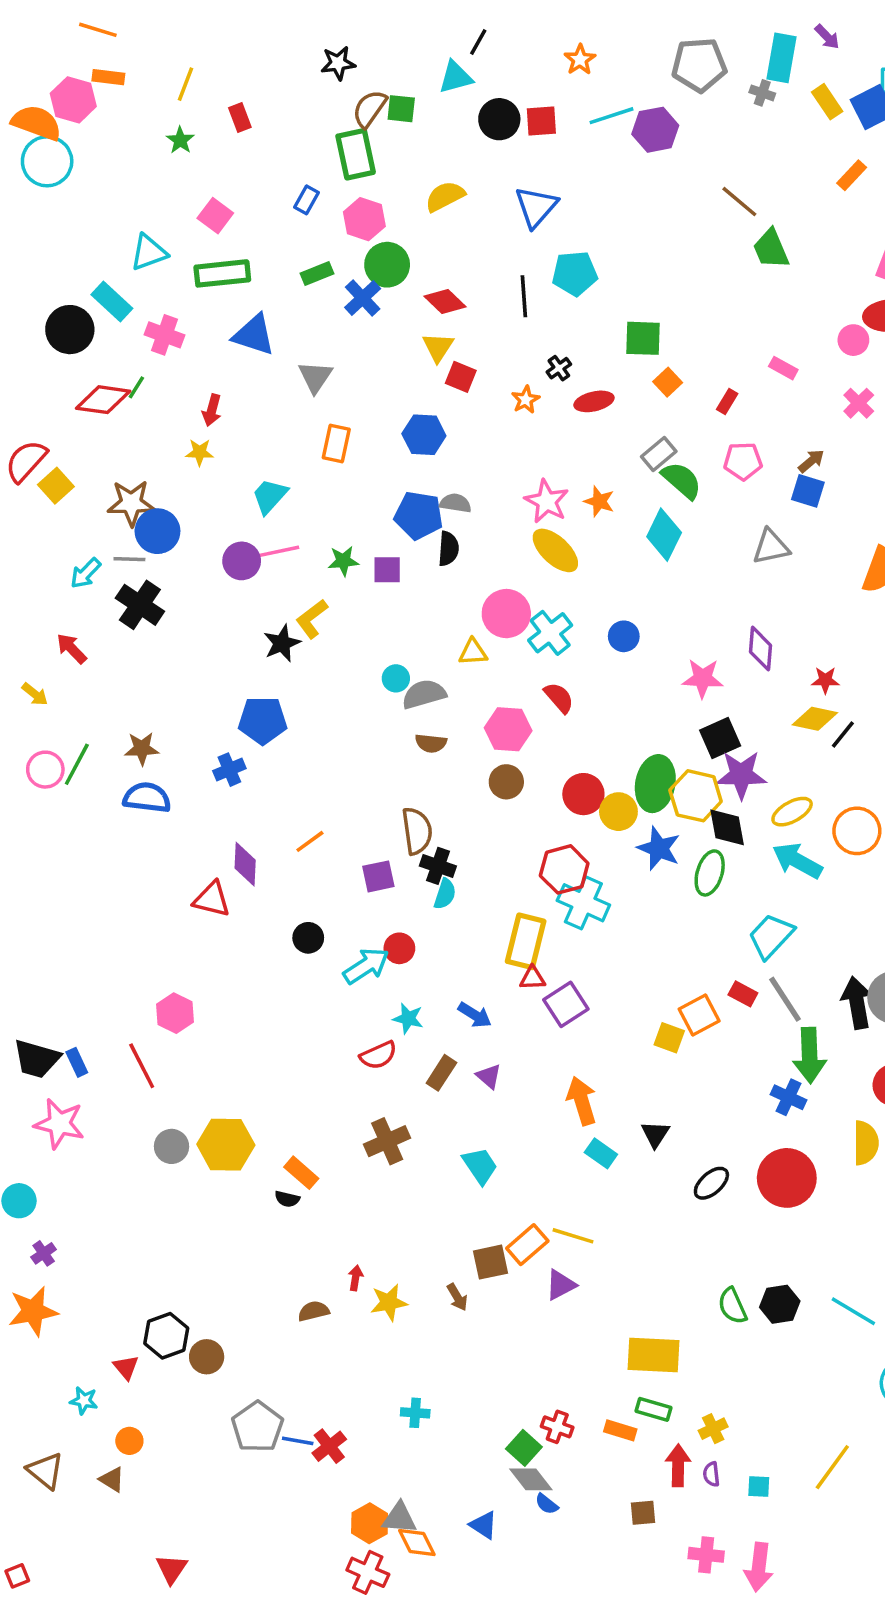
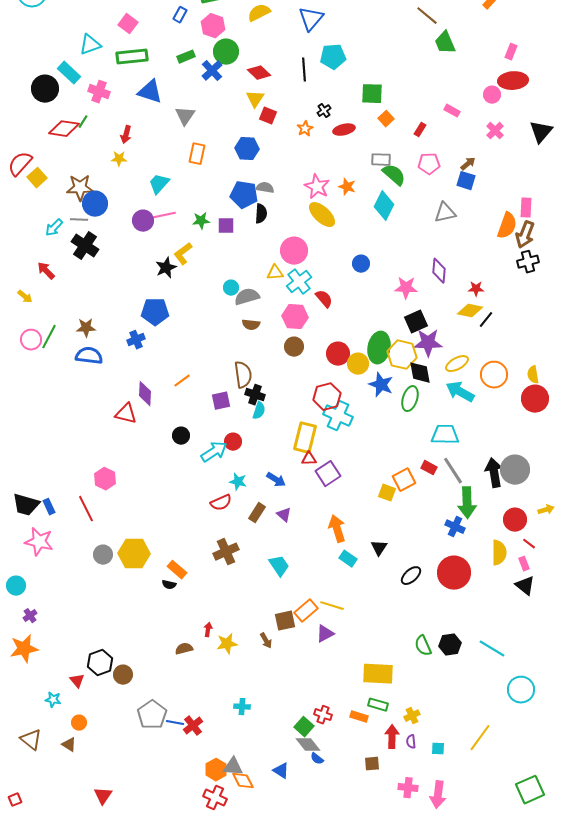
gray rectangle: (659, 454) -> (381, 160), turned 42
cyan cross: (550, 633) -> (299, 282), moved
cyan trapezoid: (771, 936) -> (445, 435), turned 48

